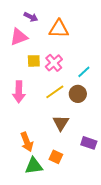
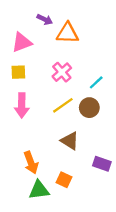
purple arrow: (31, 17) -> (45, 19), moved
yellow square: (34, 61) -> (18, 72), moved
brown triangle: (61, 123) -> (70, 141), turned -30

